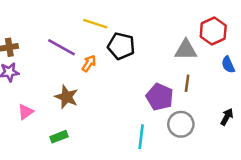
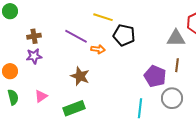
orange arrow: (89, 63) -> (98, 49), turned 64
pink triangle: (25, 112) -> (41, 96), moved
green rectangle: (59, 137) -> (74, 108), size x1.5

